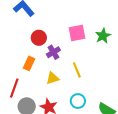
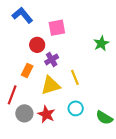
pink square: (77, 33) -> (57, 28), moved
yellow triangle: (53, 78) -> (51, 85), size x1.5

